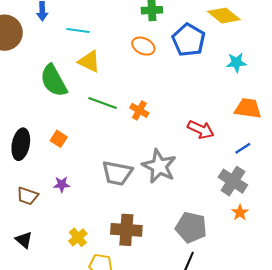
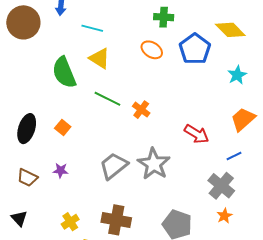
cyan star: (236, 62) -> (237, 75), turned -30
orange trapezoid: (248, 108) -> (243, 119), turned -56
gray trapezoid: (117, 173) -> (114, 166), turned 124

